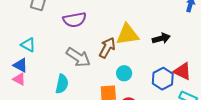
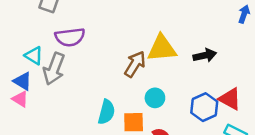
purple semicircle: (75, 20) -> (70, 37), moved
gray arrow: (78, 57) -> (54, 69), moved, turned 75
cyan semicircle: (62, 84) -> (106, 112), moved

